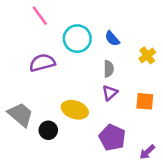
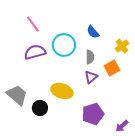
pink line: (40, 16) -> (33, 24), moved
cyan circle: (77, 39) -> (64, 45), moved
orange square: (145, 101) -> (112, 68), moved, turned -35
purple pentagon: (112, 138) -> (93, 114), turned 30

